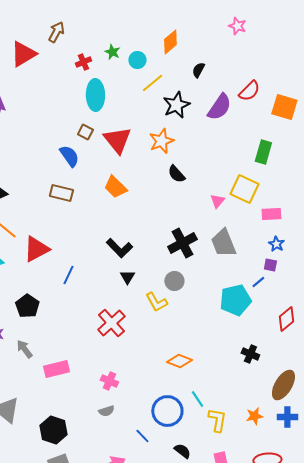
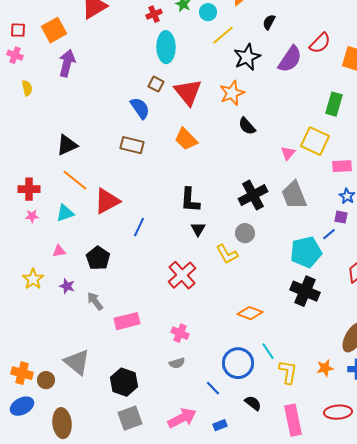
black L-shape: (119, 248) -> (190, 200), turned 48
black cross: (250, 354) -> (305, 291), moved, size x1.6

